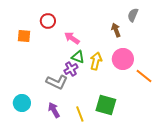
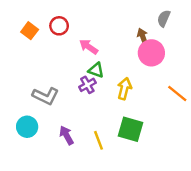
orange square: (24, 36) -> (30, 31), moved, turned 32
pink circle: (123, 59) -> (151, 53), moved
yellow arrow: (96, 61) -> (124, 89), moved
gray L-shape: (57, 82) -> (46, 96), moved

